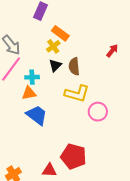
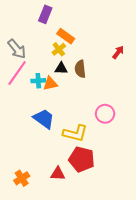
black triangle: (55, 65) -> (61, 68), turned 48
orange triangle: (29, 93) -> (50, 84), moved
yellow L-shape: (77, 93) -> (75, 133), moved

